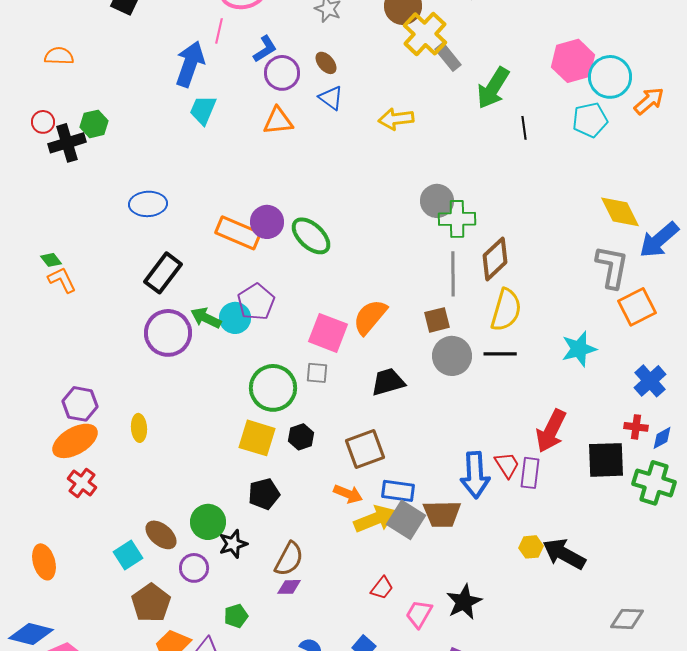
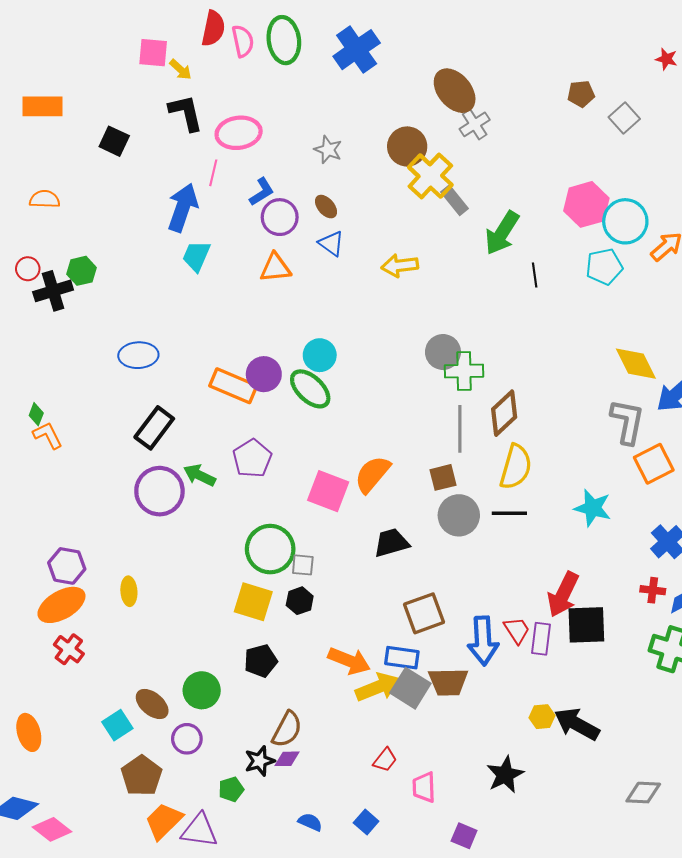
green diamond: (51, 260) -> (36, 414), turned 60
cyan circle: (235, 318) -> (320, 355), moved
cyan star: (579, 349) -> (593, 508), turned 30
gray square: (317, 373) -> (303, 565), moved
brown square: (365, 449) -> (424, 613), moved
black square: (606, 460) -> (586, 625), moved
orange arrow: (348, 494) -> (349, 661), size x1.4
black star: (233, 544) -> (260, 761), moved
black star: (464, 602) -> (505, 775), moved
pink trapezoid: (419, 614) -> (424, 787), turned -32

